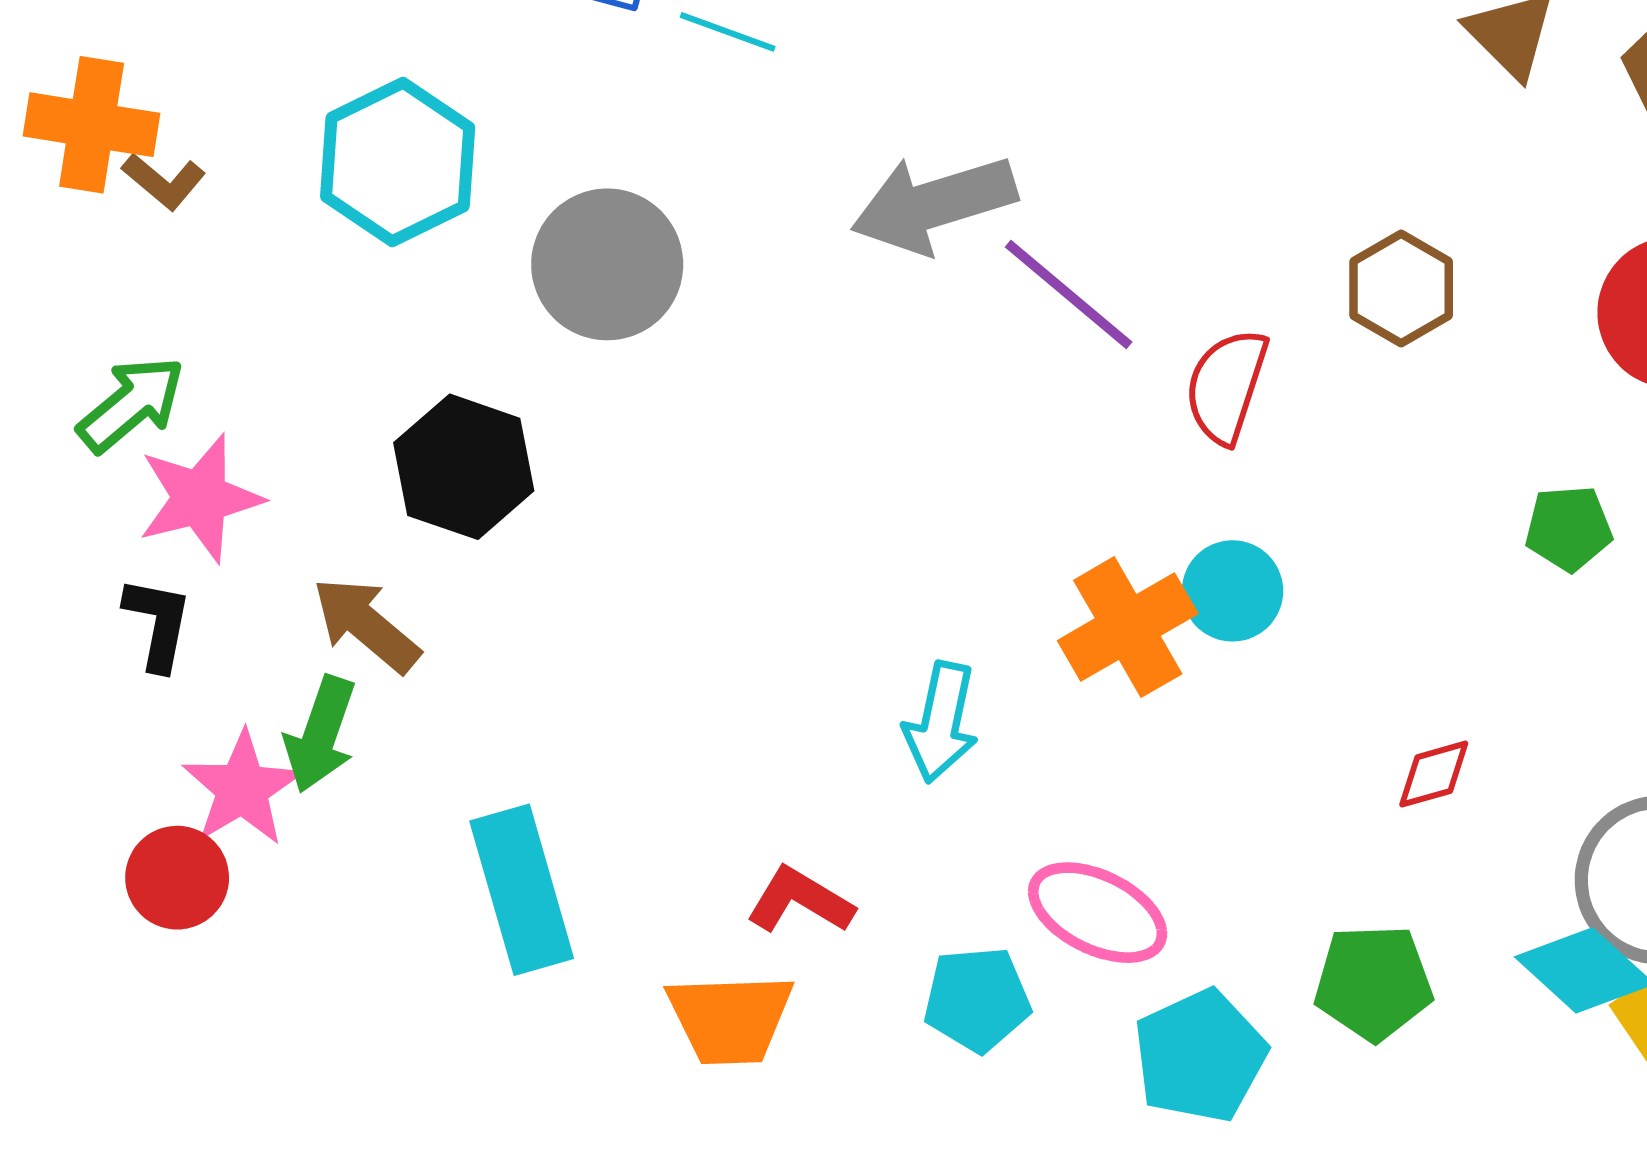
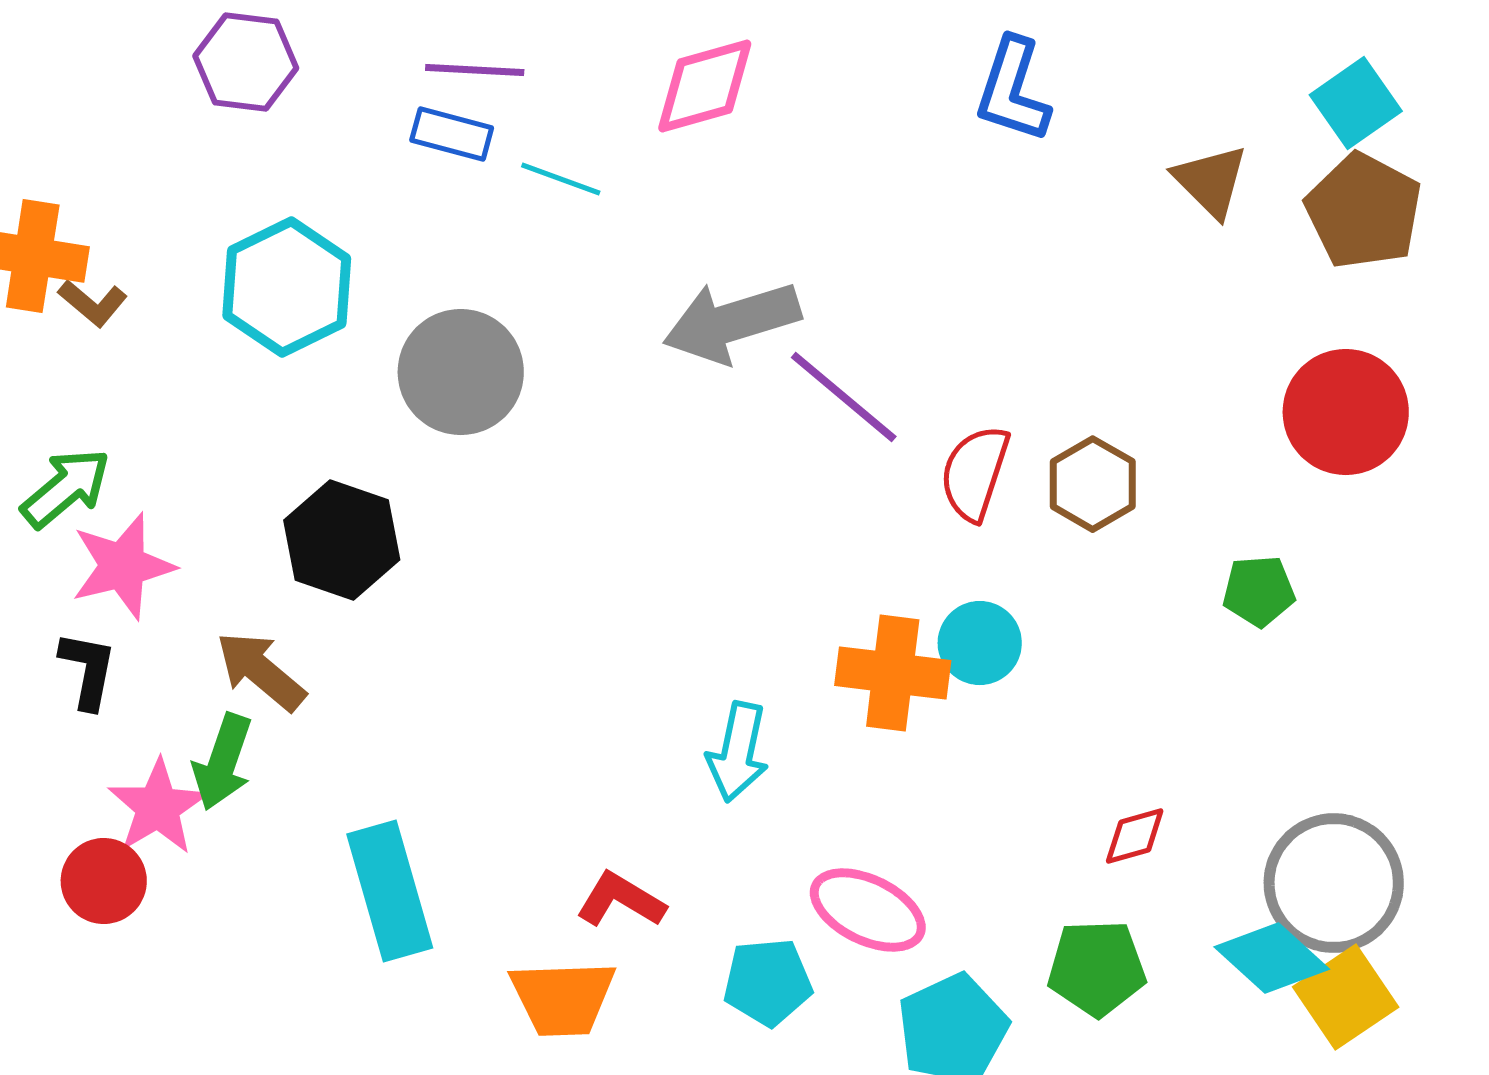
brown hexagon: (1401, 289) -> (1093, 484), moved
orange cross: (1128, 627) -> (893, 673), turned 37
red diamond: (1434, 774) -> (1135, 836), moved

